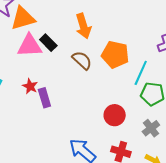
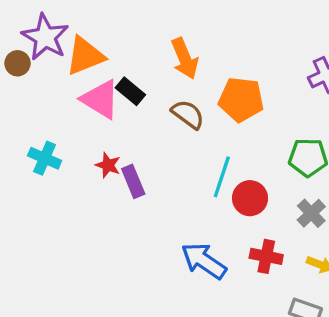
pink triangle: (30, 46) -> (100, 99), turned 40
cyan line: (141, 73) -> (222, 177), moved

